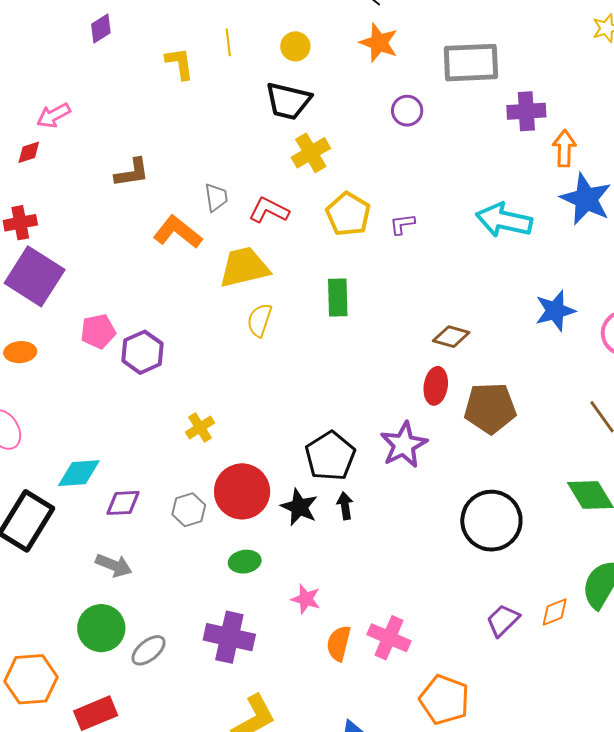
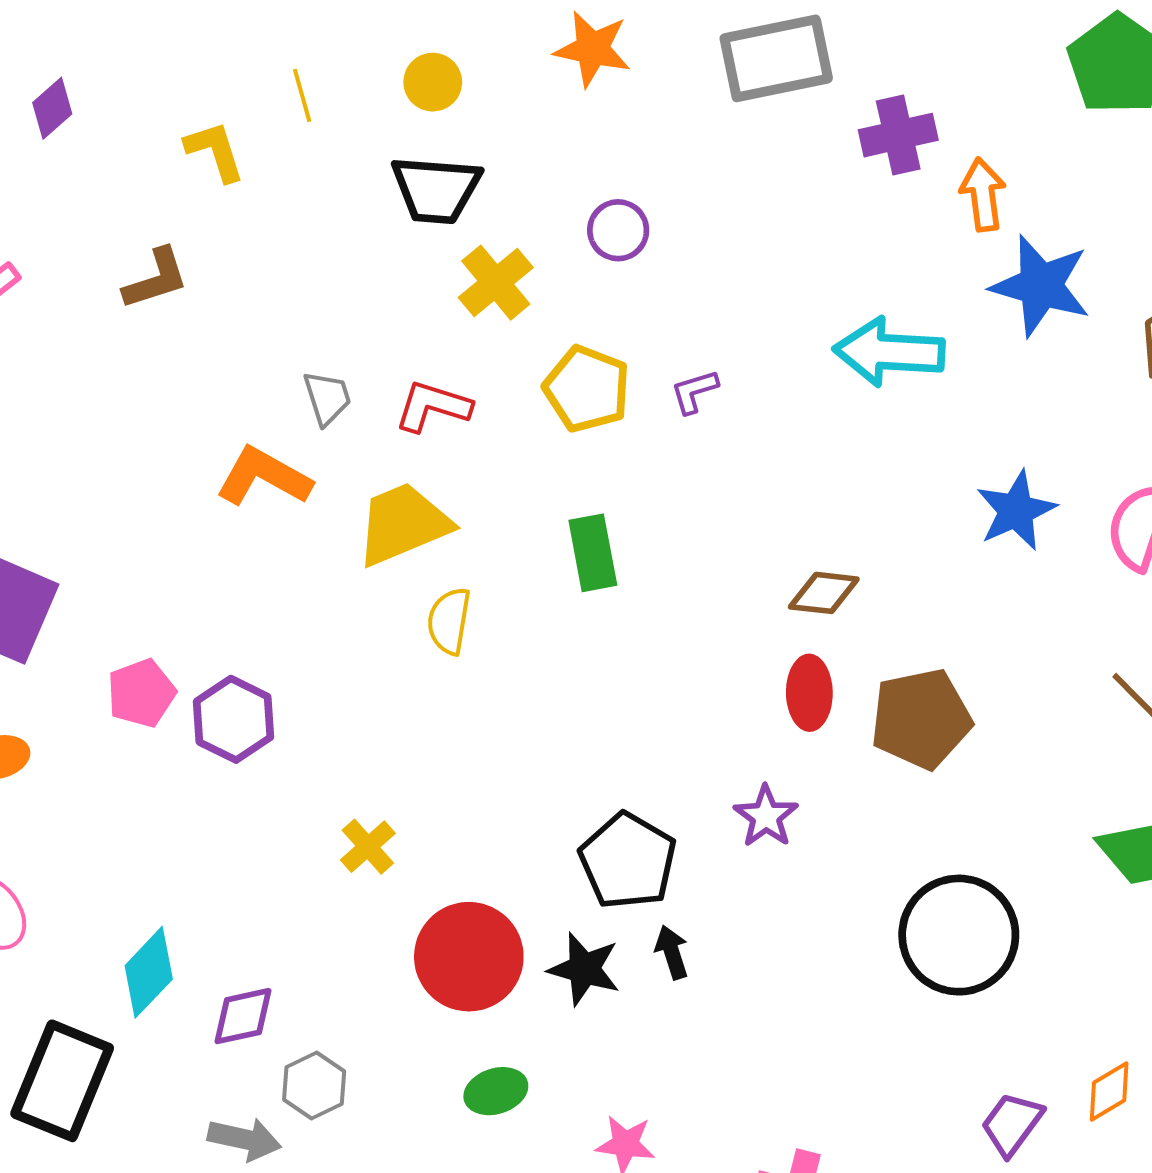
purple circle: (407, 111) -> (618, 230), moved
brown L-shape: (132, 173) -> (156, 279), moved
purple star: (404, 445) -> (766, 816), size x0.7
cyan diamond: (79, 473) -> (149, 972), turned -33
gray hexagon: (189, 510) -> (314, 1086), moved

